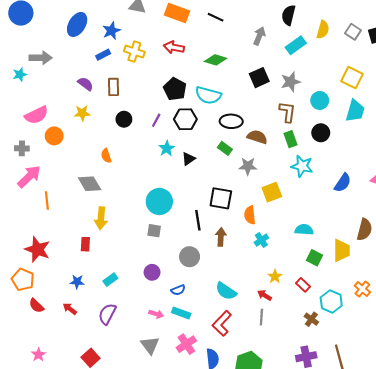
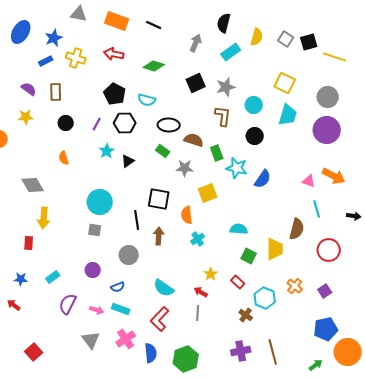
cyan semicircle: (208, 95) -> (147, 100), size x0.7
green rectangle: (291, 139) -> (217, 153), moved
orange semicircle: (106, 156) -> (64, 158), moved
blue semicircle: (343, 183) -> (263, 179), moved
purple semicircle: (107, 314) -> (68, 304), moved

